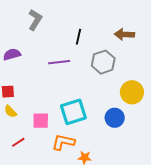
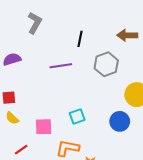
cyan square: (73, 112) -> (77, 117), size x0.6

